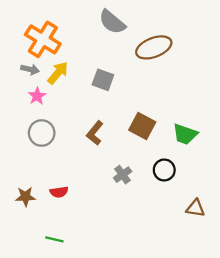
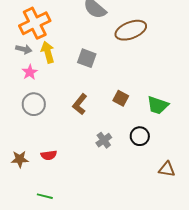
orange cross: (43, 39) -> (35, 23), turned 32
yellow arrow: (58, 73) -> (48, 52), turned -55
brown square: (142, 126) -> (121, 98), size x0.7

